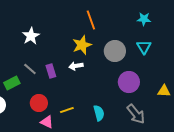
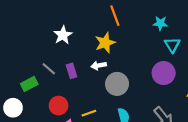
cyan star: (144, 19) -> (160, 23), moved
white star: (31, 36) -> (63, 35), moved
gray circle: (115, 51) -> (117, 84), moved
purple circle: (129, 82) -> (164, 73), moved

